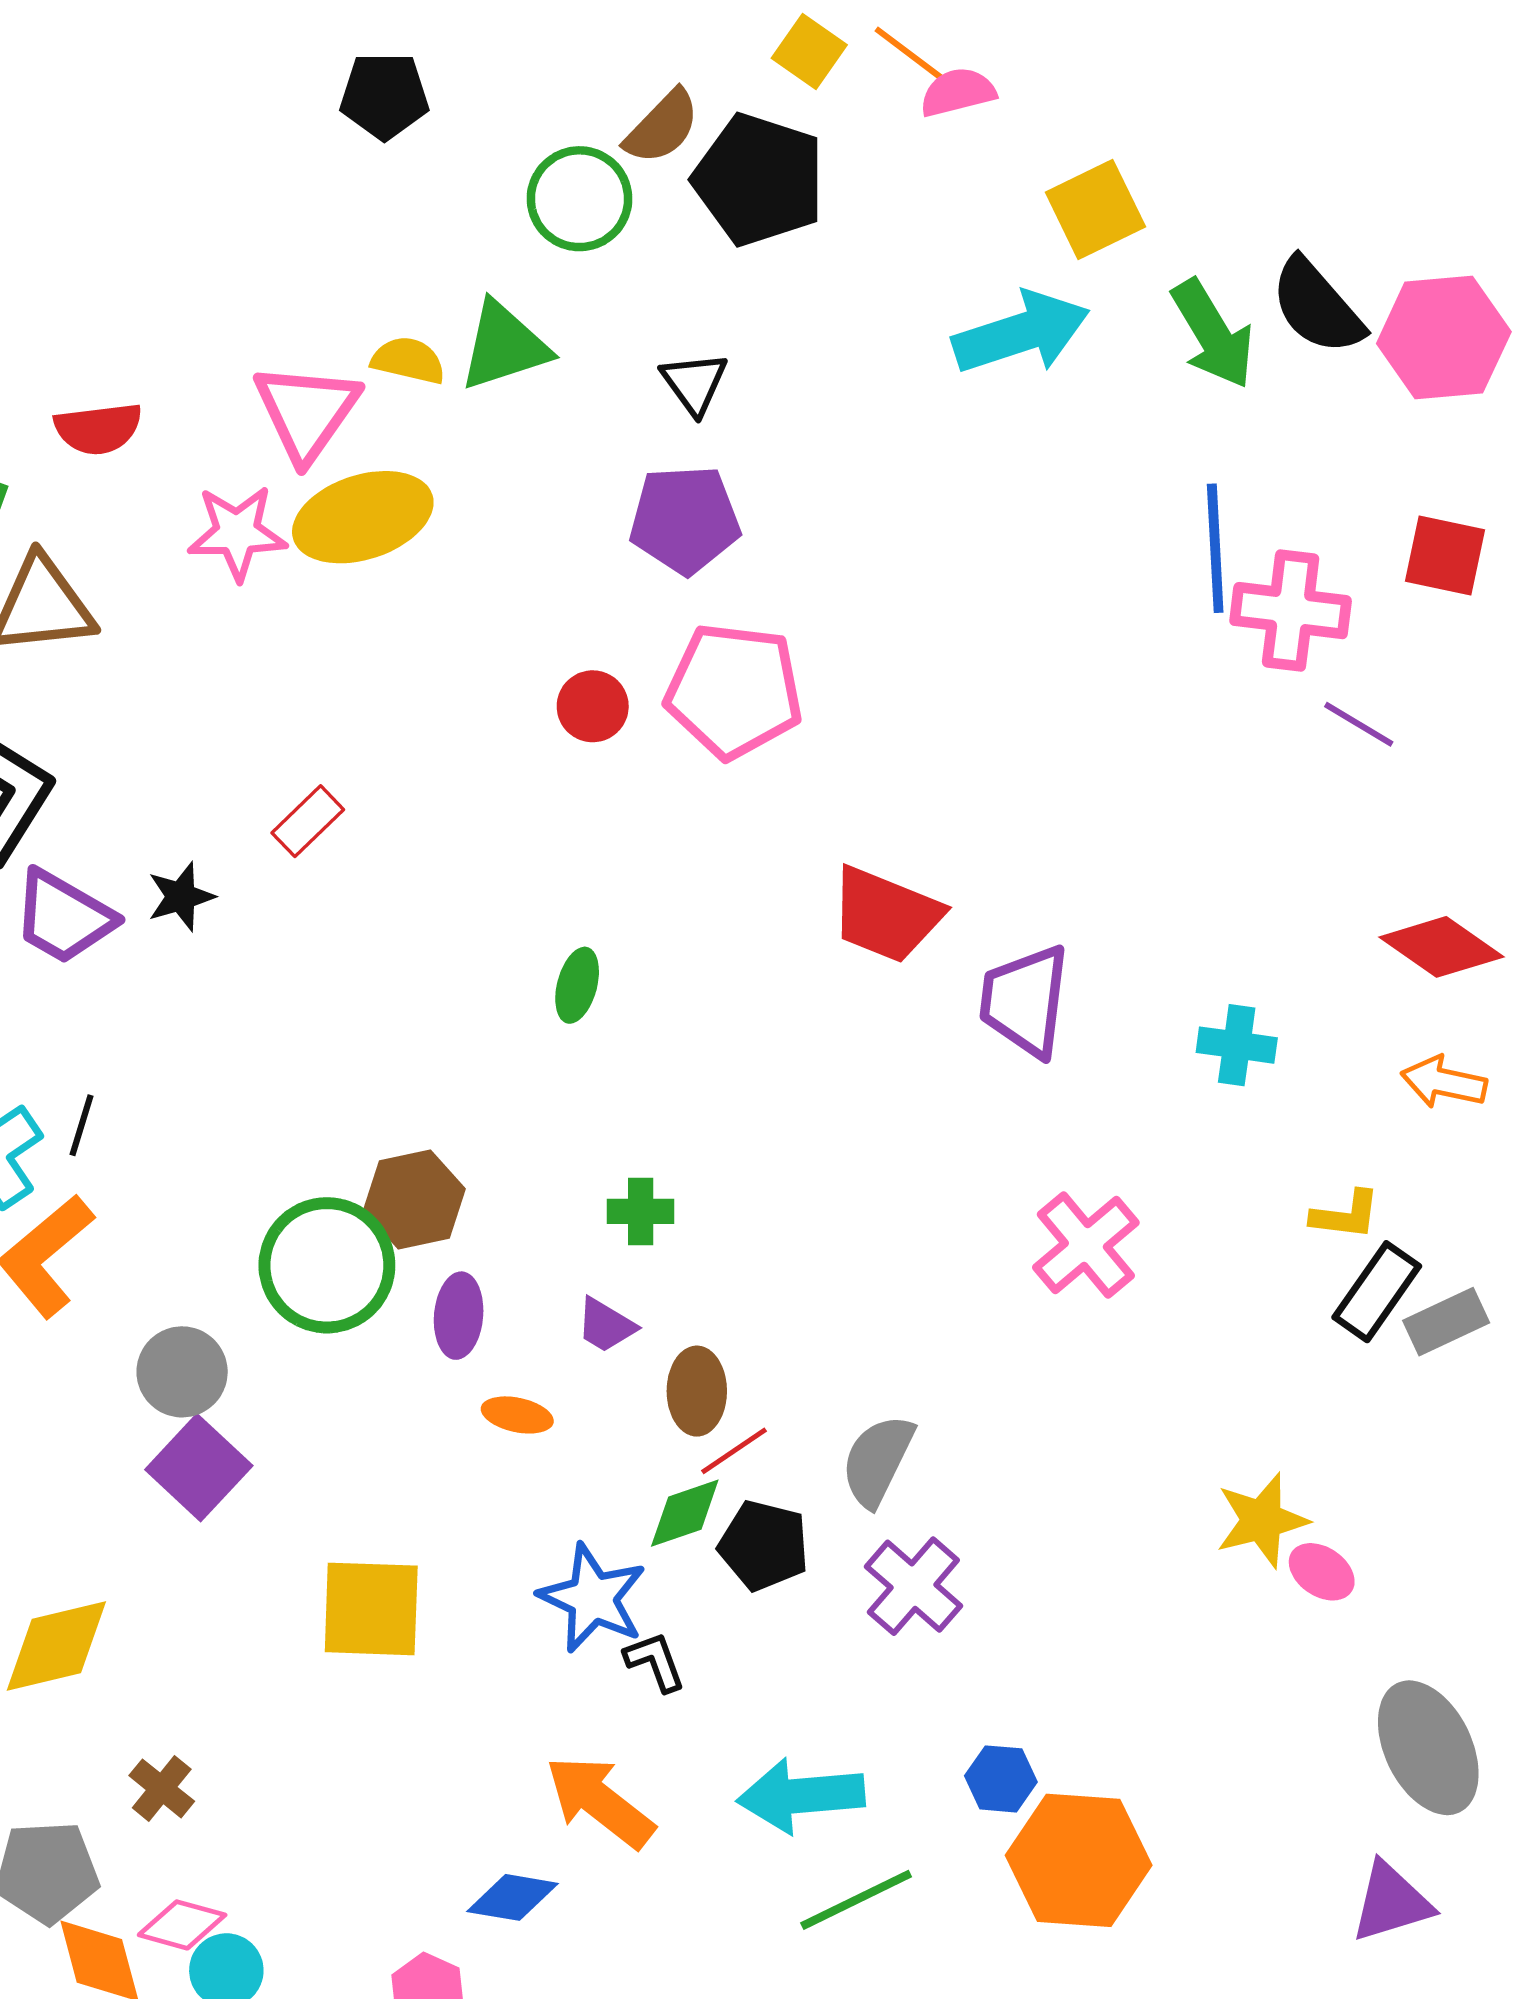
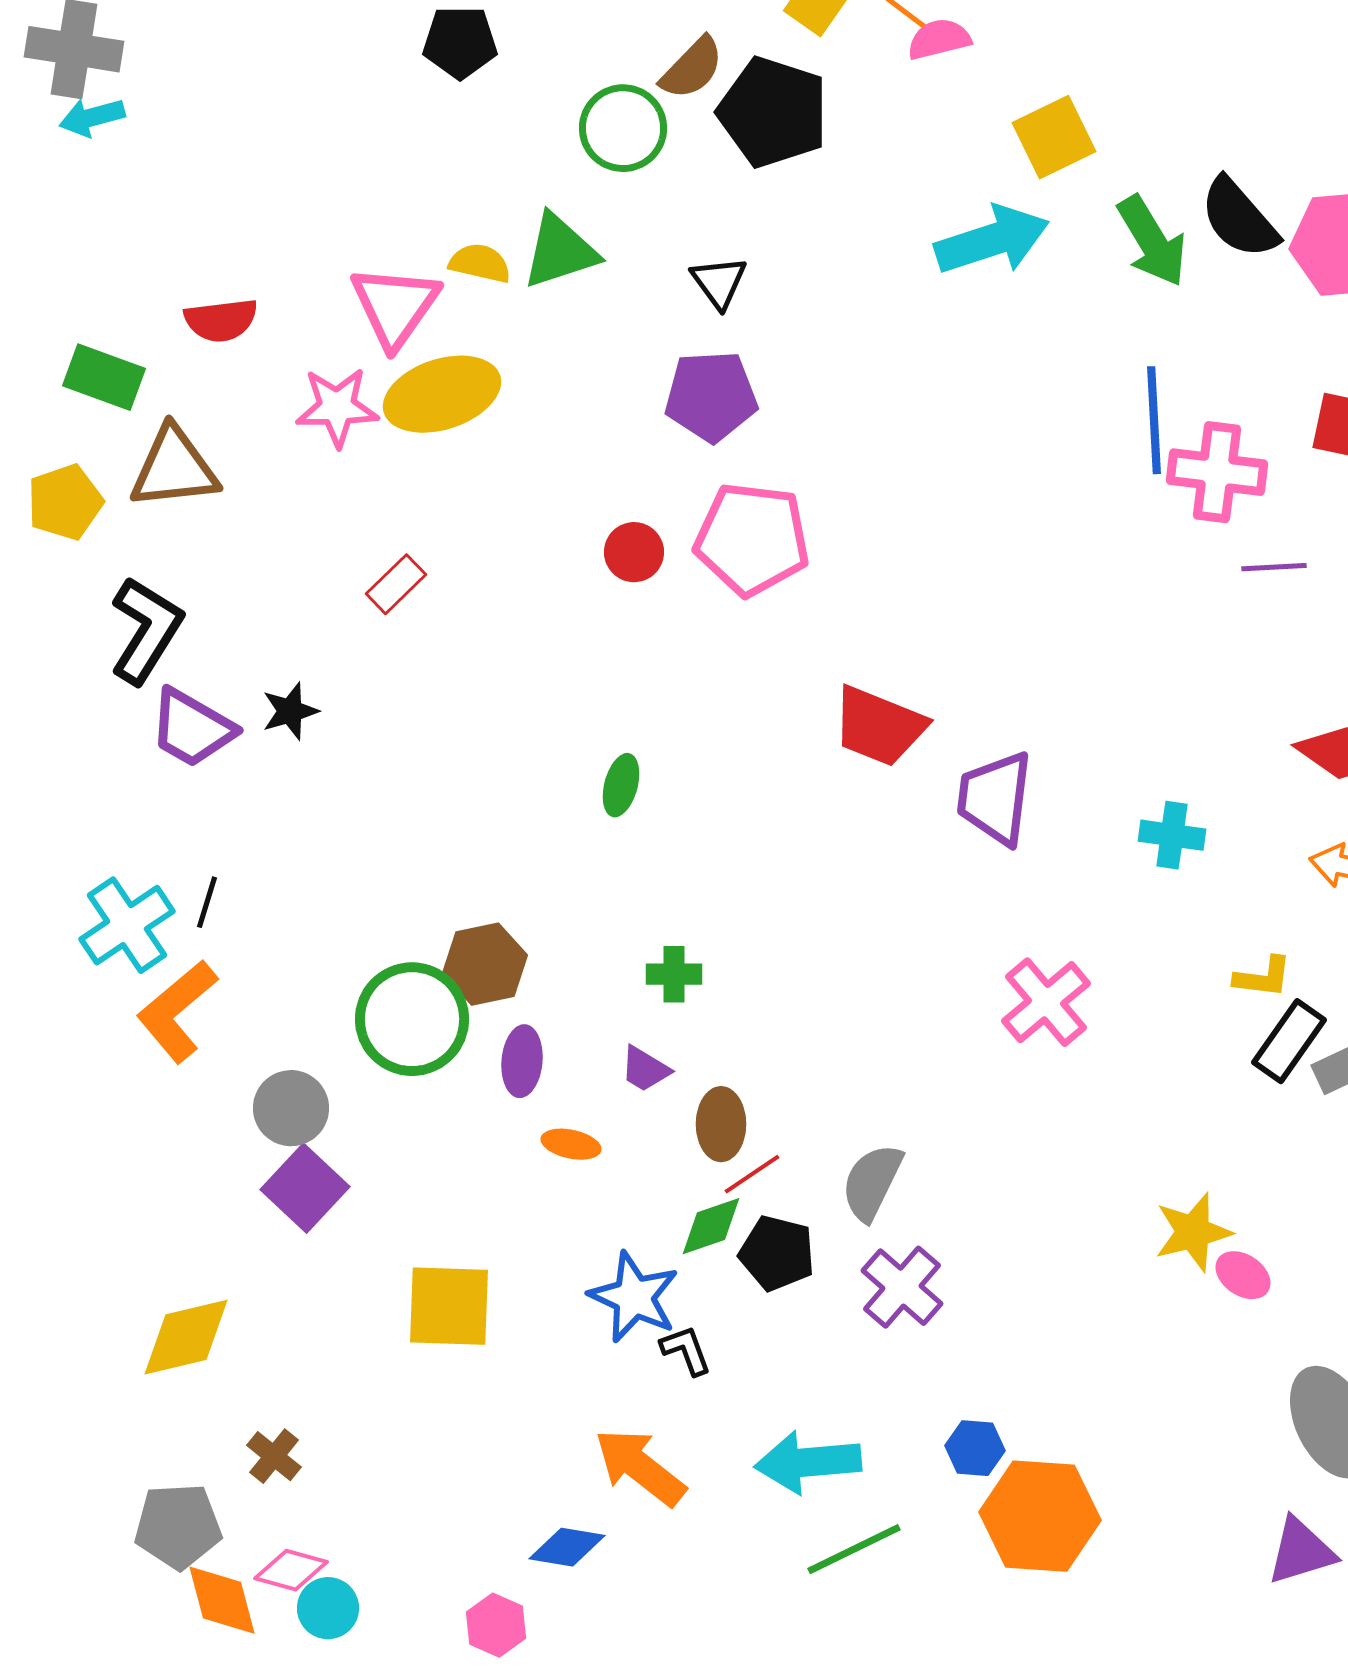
purple line: (1359, 724) -> (1274, 567), turned -34
red rectangle: (308, 821) -> (396, 584), moved

